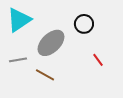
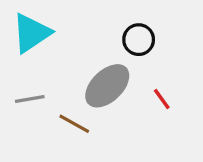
gray ellipse: (51, 43) -> (107, 86), moved

